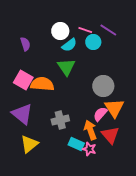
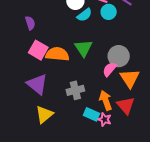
purple semicircle: (25, 44) -> (30, 23), moved
green triangle: (66, 67) -> (83, 48), moved
pink semicircle: (100, 114) -> (110, 69), moved

